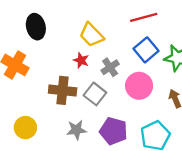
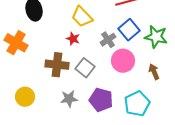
gray cross: (110, 67) -> (108, 40), moved

